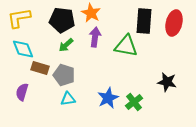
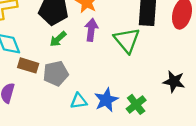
green triangle: (126, 46) -> (127, 40), turned 40
gray pentagon: (64, 75) -> (56, 73), turned -30
cyan triangle: (68, 99) -> (79, 101), moved

